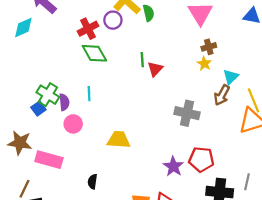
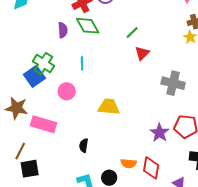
green line: (142, 60) -> (132, 32), turned 48
red triangle: (155, 69) -> (142, 53), moved
purple semicircle: (64, 102) -> (63, 30), moved
blue square: (38, 108) -> (34, 76), size x1.5

